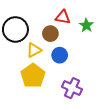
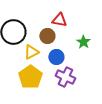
green star: (86, 25) -> (83, 42), moved
purple cross: (72, 88) -> (65, 77), moved

